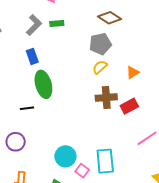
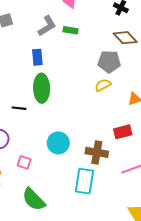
brown cross: (106, 98) -> (97, 152), moved
cyan circle: (65, 156) -> (58, 143), moved
pink square: (82, 171) -> (24, 162), moved, turned -32

